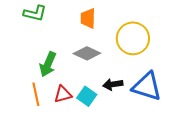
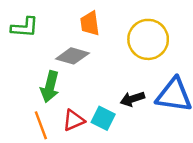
gray diamond: (87, 53) -> (72, 56), moved

